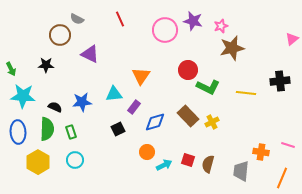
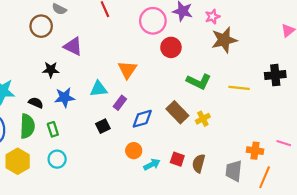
black star: (46, 65) -> (51, 70), moved
red circle: (188, 70) -> (171, 47), moved
orange line: (282, 178) -> (265, 177), moved

